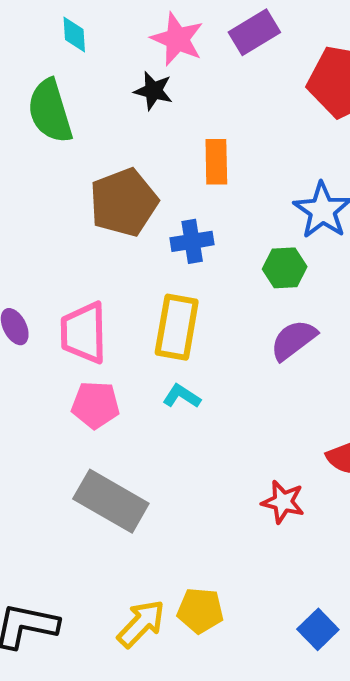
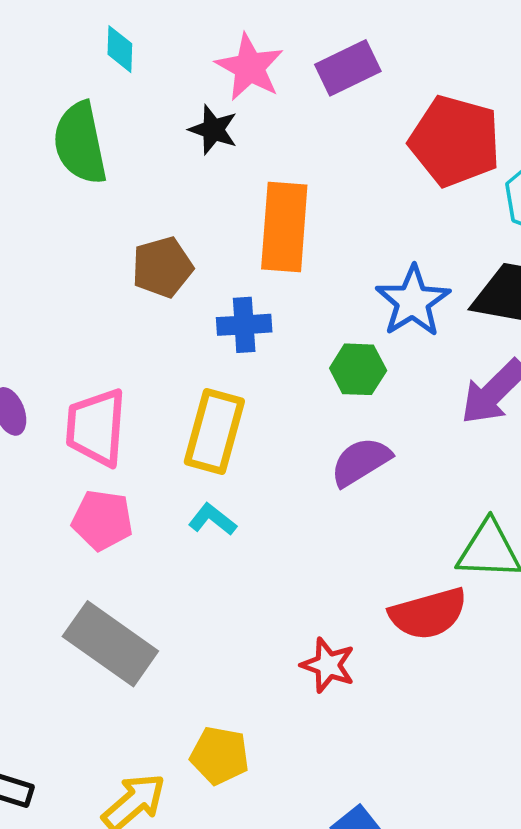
orange rectangle: (216, 162) -> (284, 227), size x1.5
brown pentagon: (124, 202) -> (162, 267), size x0.7
yellow pentagon: (200, 611) -> (220, 755), moved

